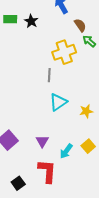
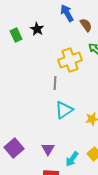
green rectangle: (10, 19) -> (16, 35), moved, turned 64
brown semicircle: (80, 25) -> (86, 25), moved

